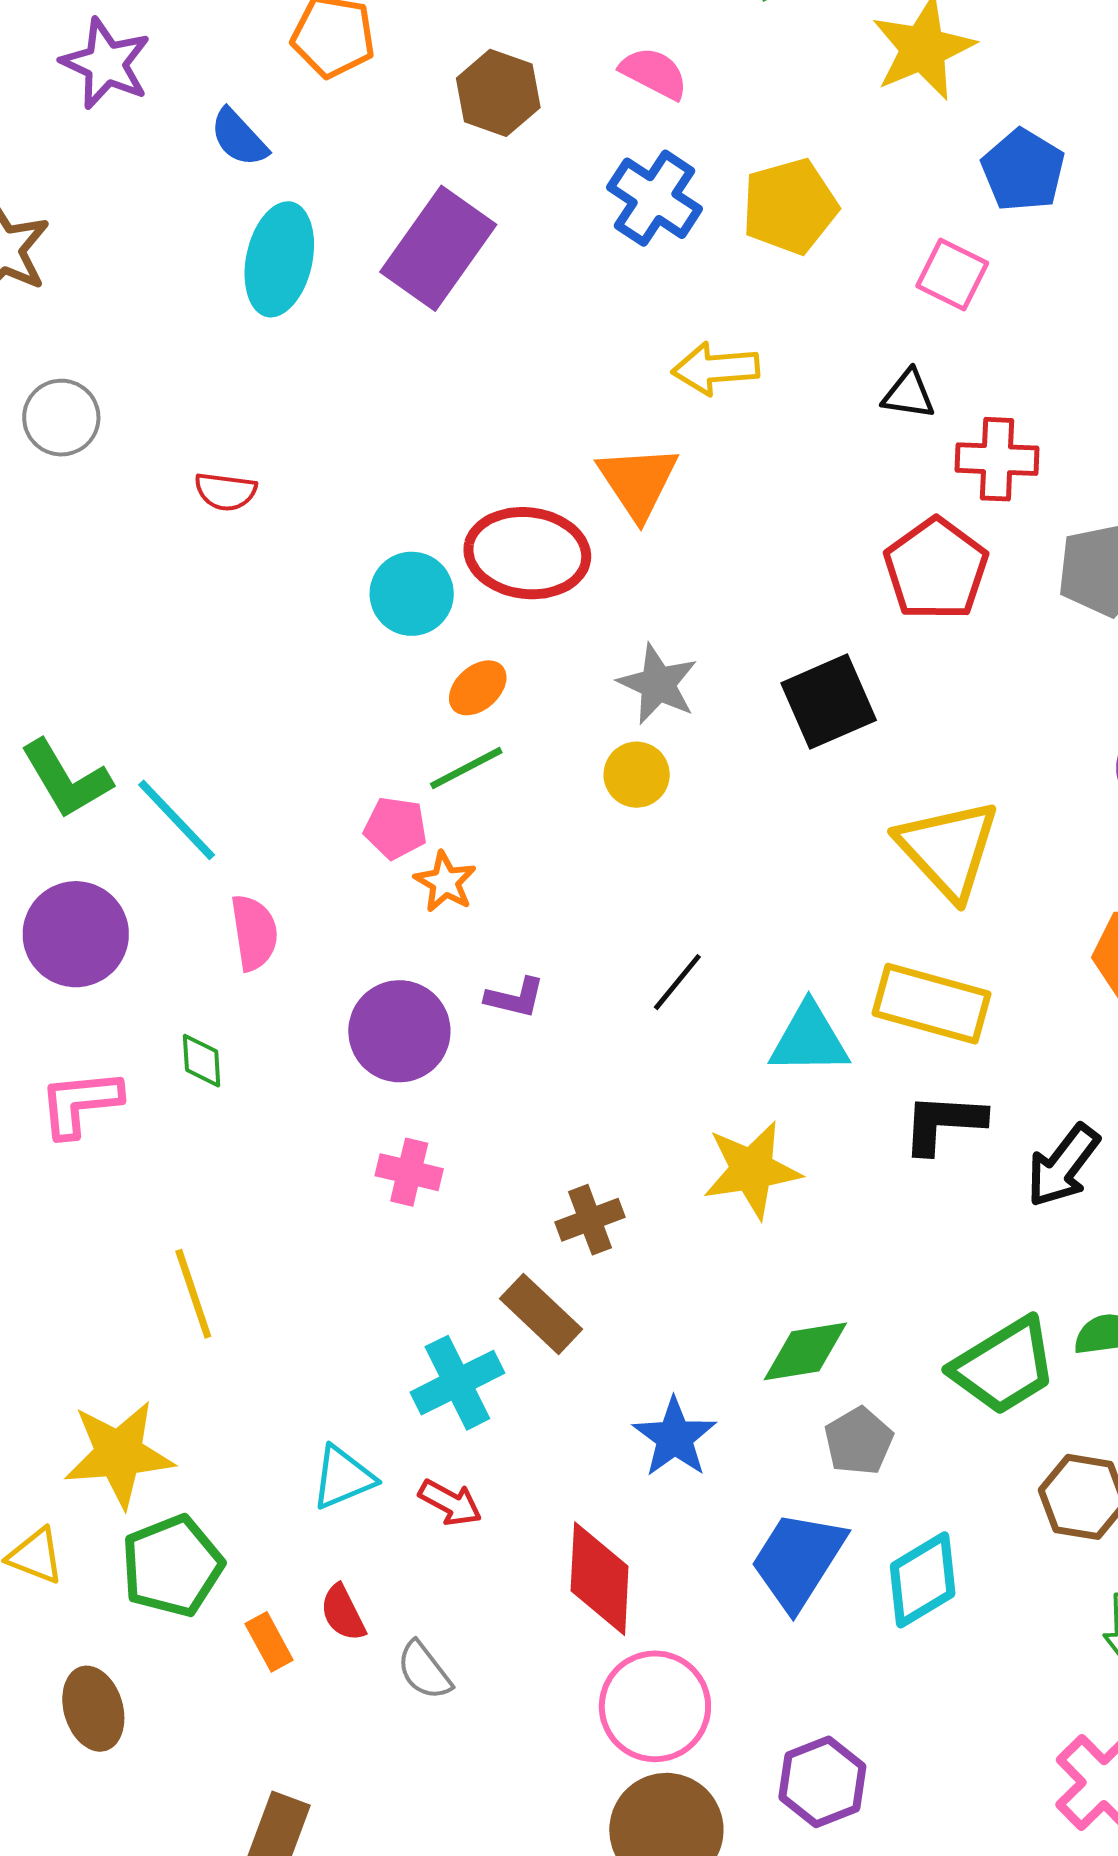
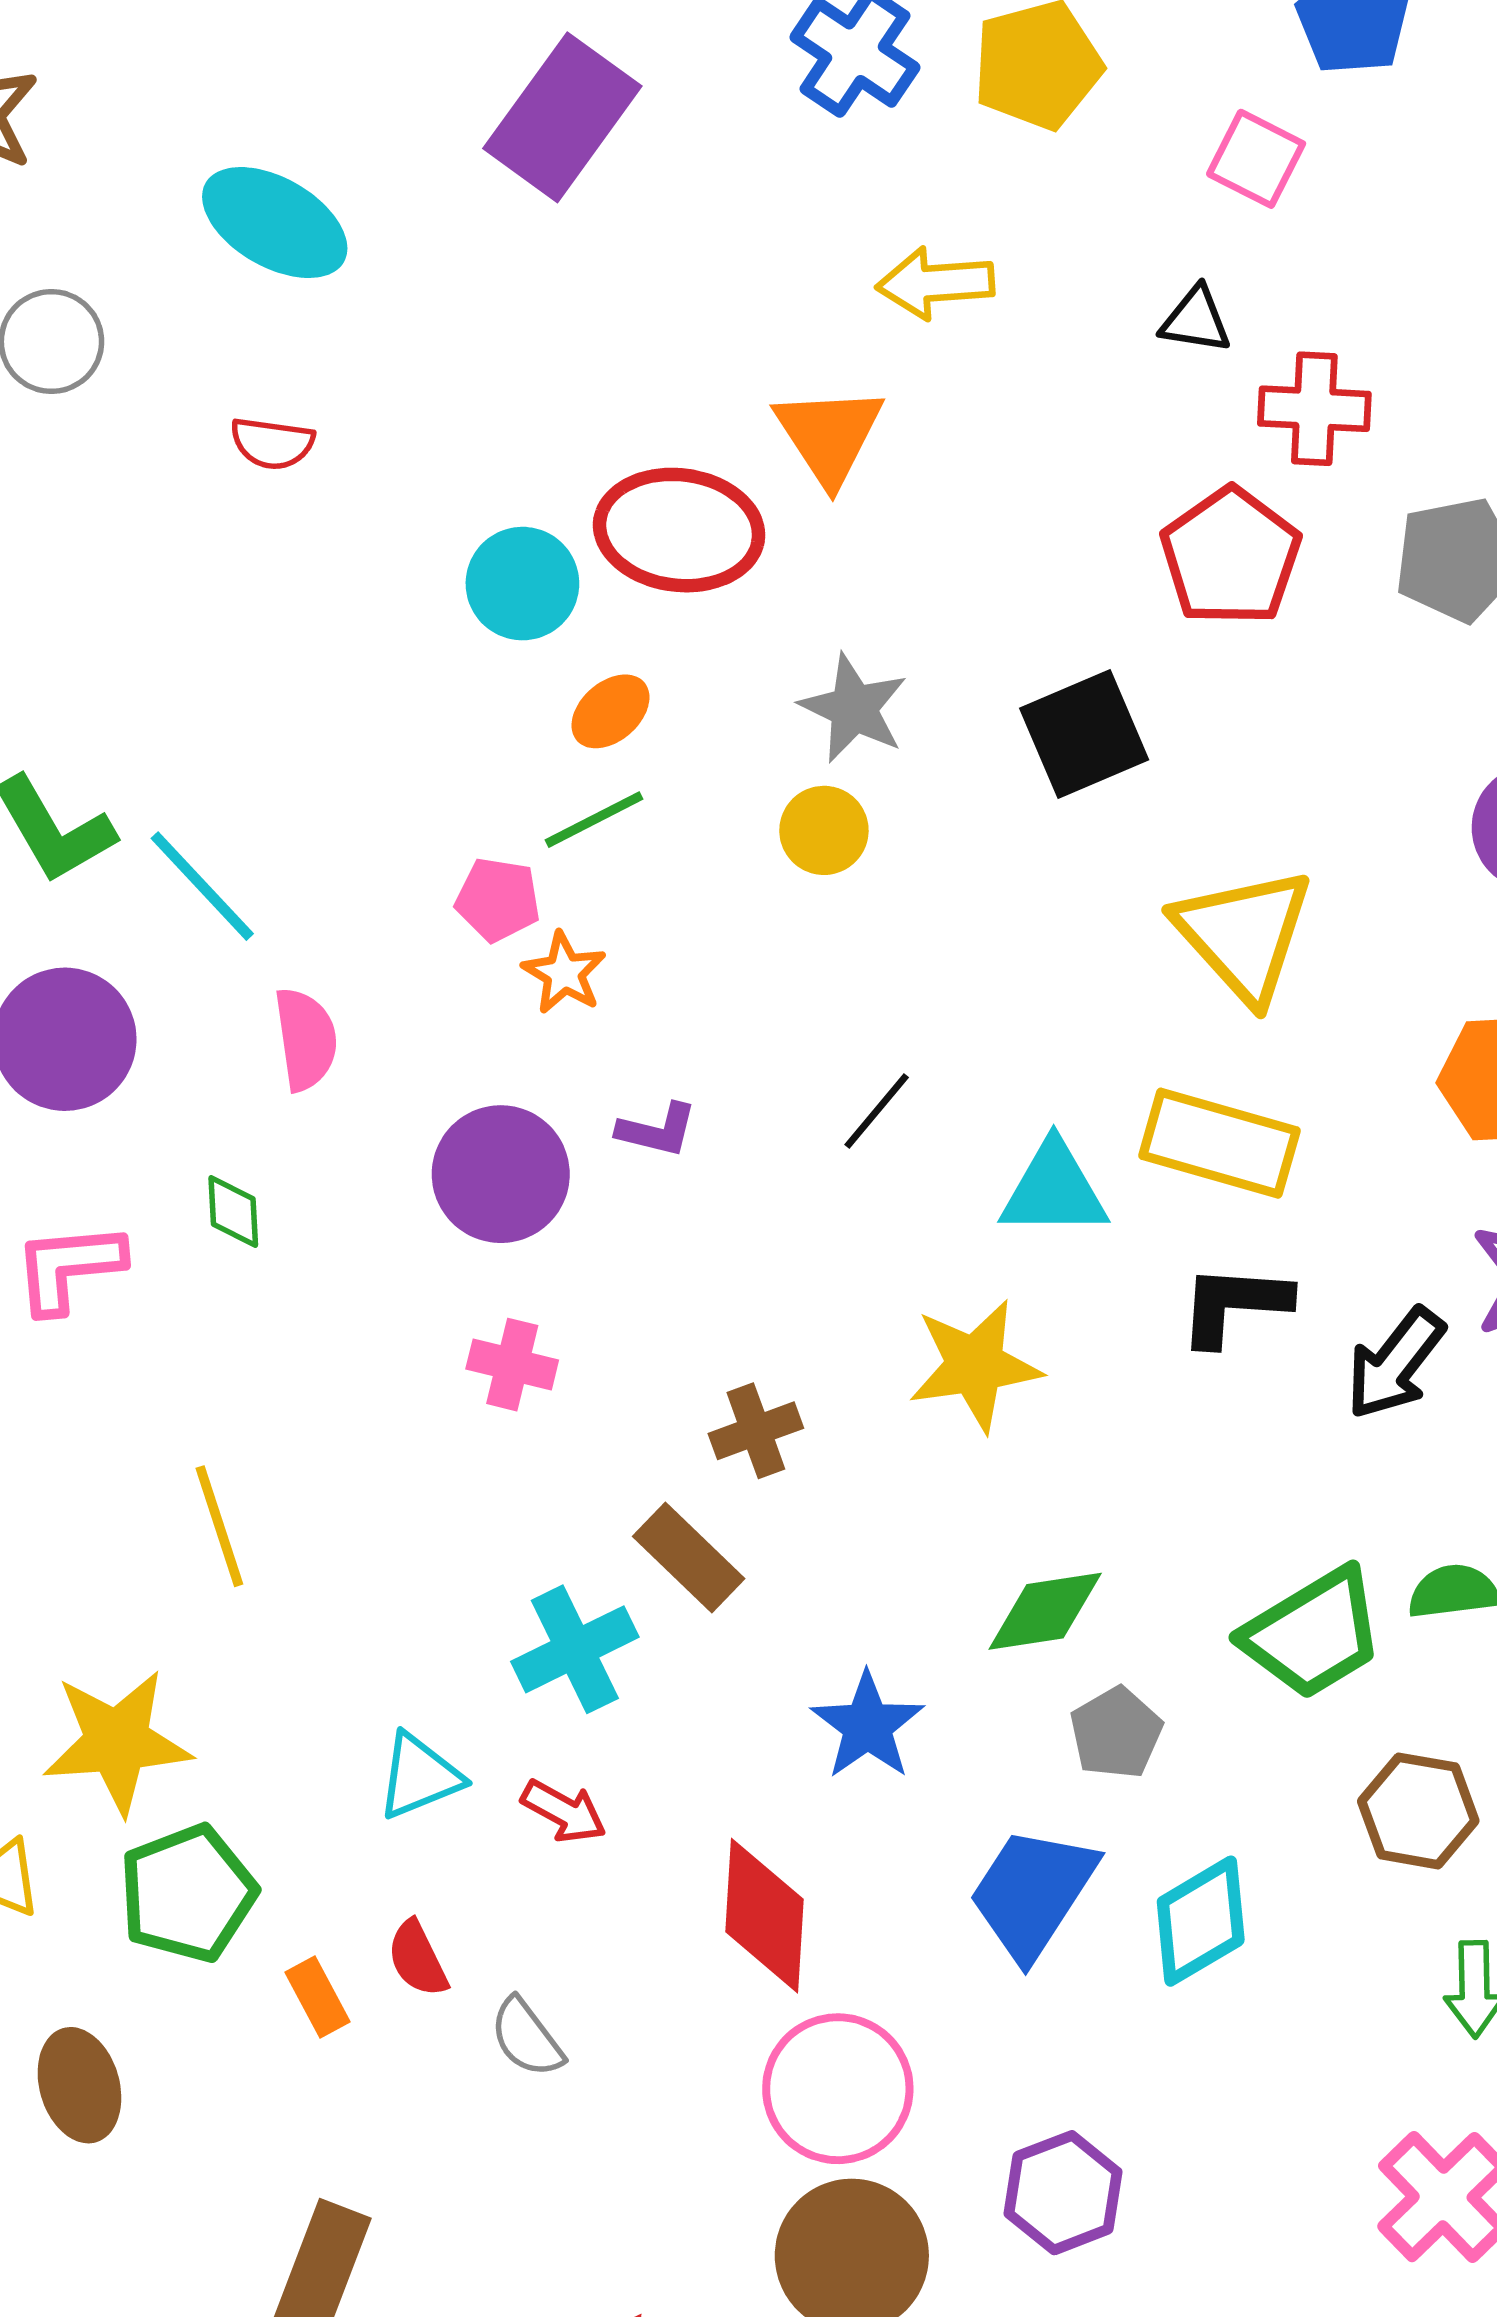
cyan ellipse: (279, 259) -> (275, 223), moved, turned -73

